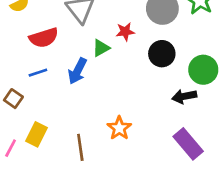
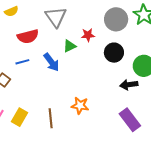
blue arrow: (77, 71) -> (51, 62), turned -66
orange star: (119, 128) -> (80, 106), turned -30
yellow rectangle: (36, 134) -> (20, 117), moved

